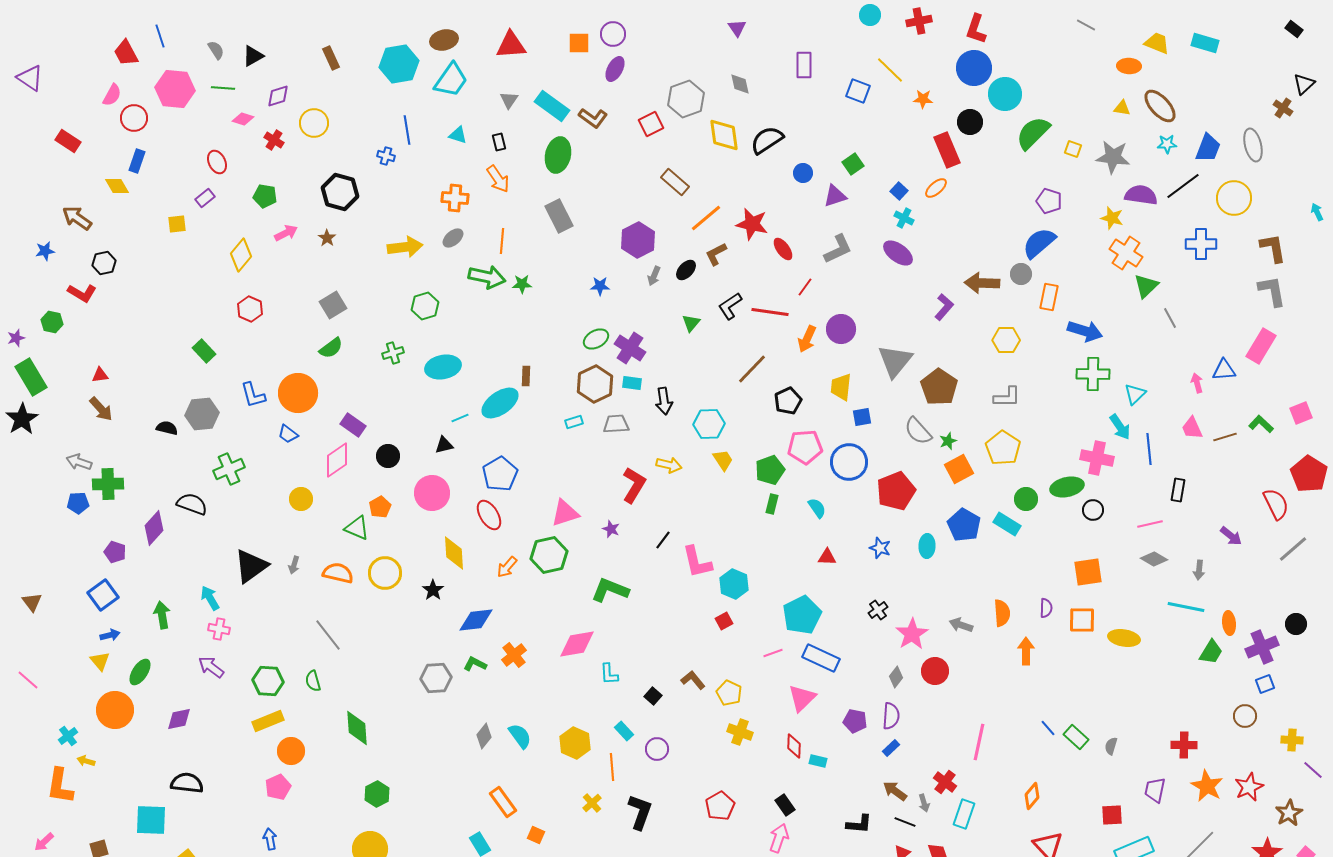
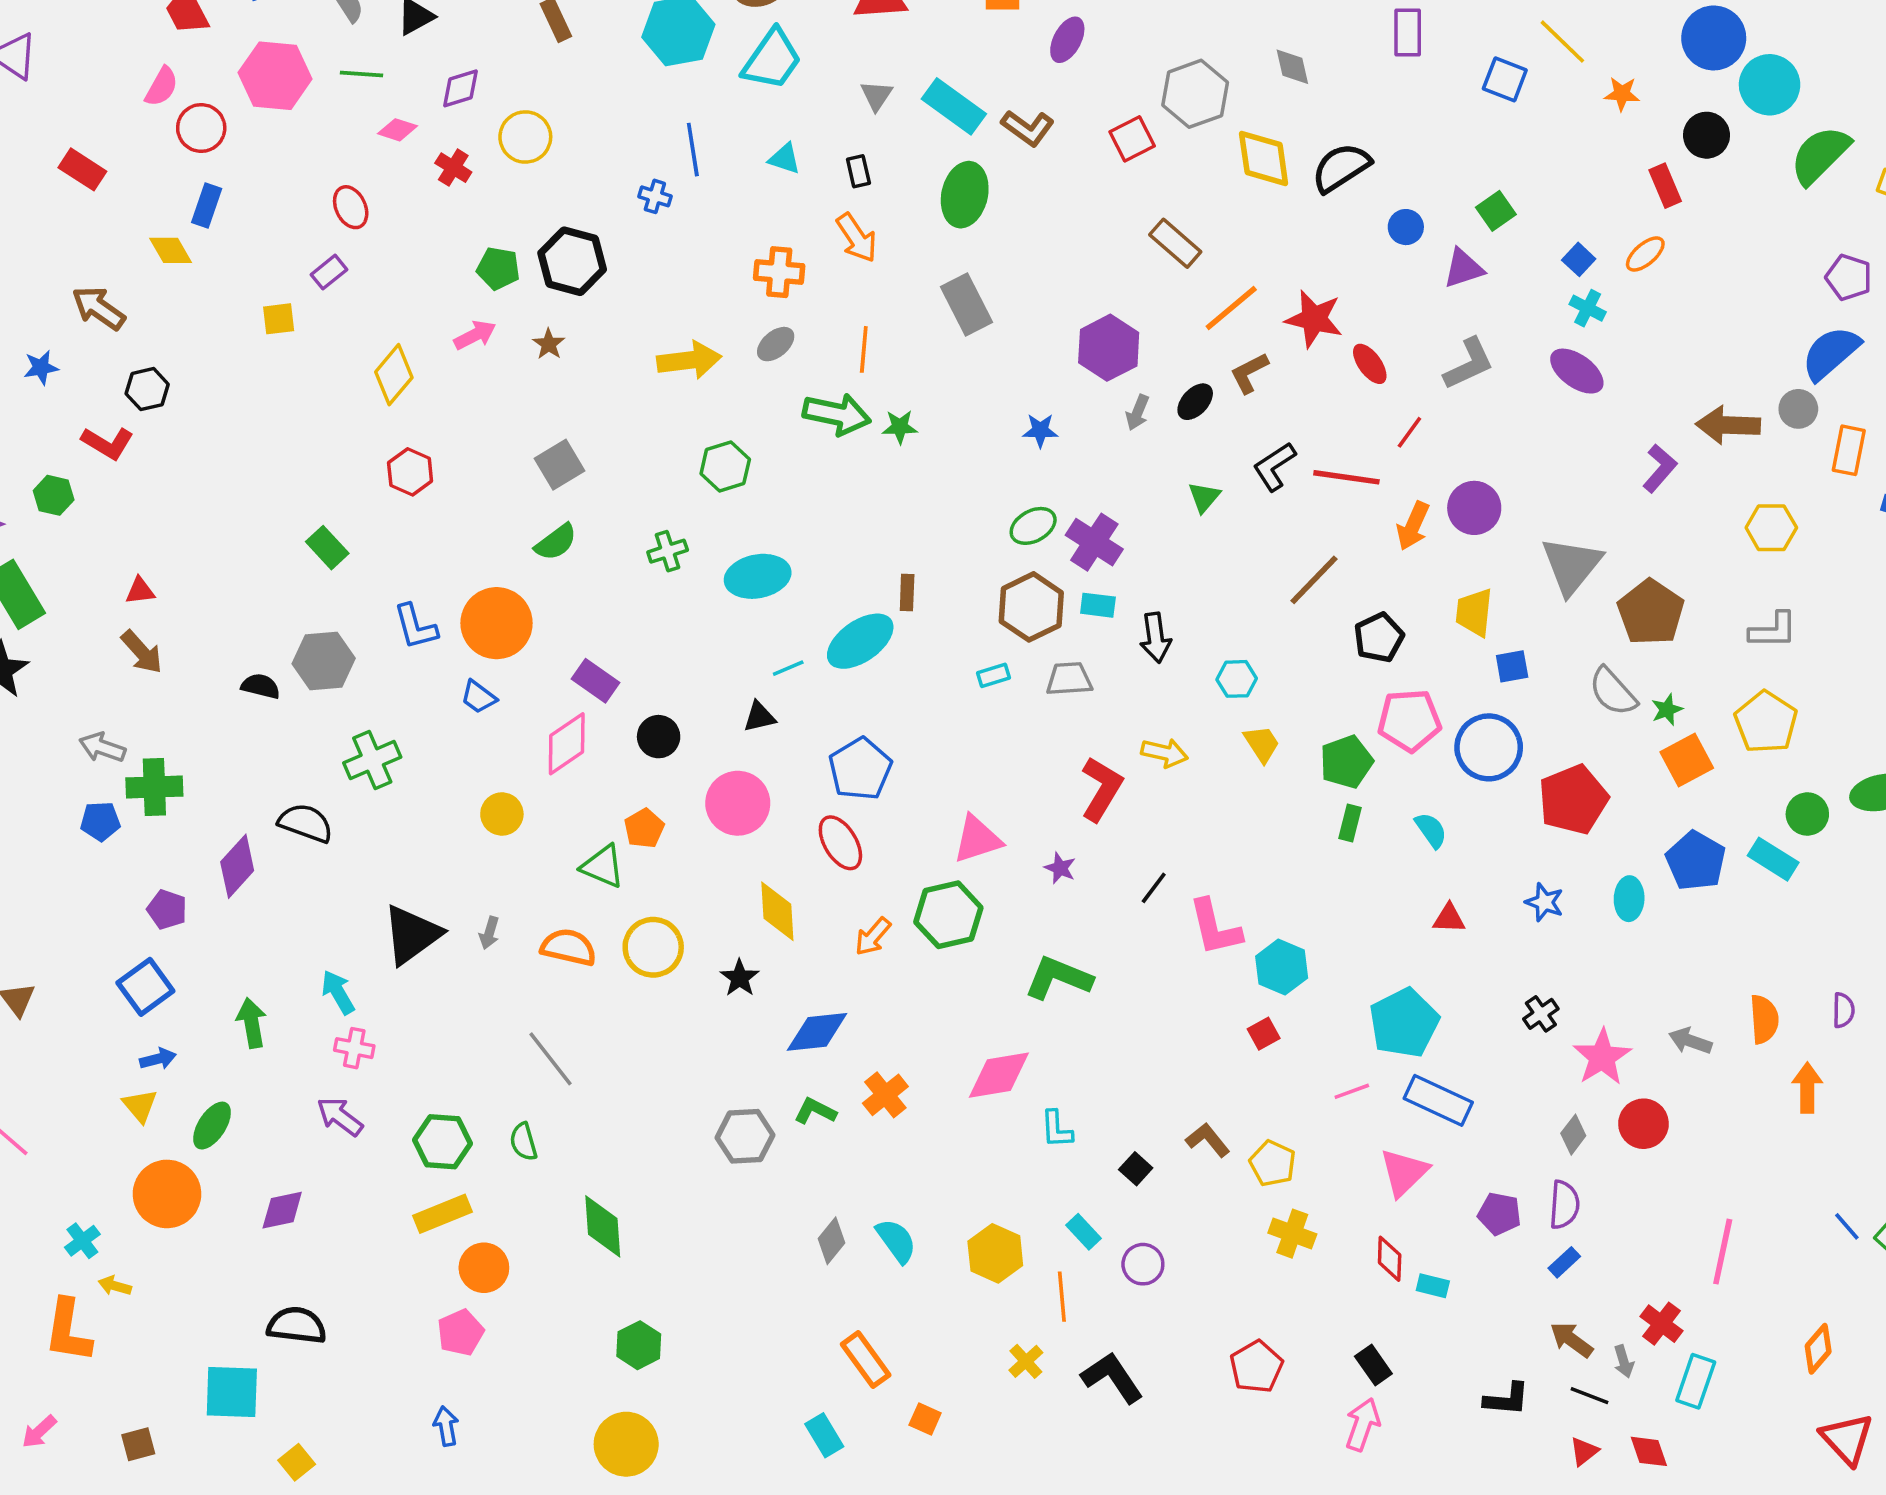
red rectangle: (947, 150) -> (1665, 186), size x0.7
green pentagon: (265, 196) -> (498, 268), moved
cyan hexagon: (709, 424) -> (1237, 679), size x0.7
black L-shape: (640, 812) -> (1112, 1378), turned -54

